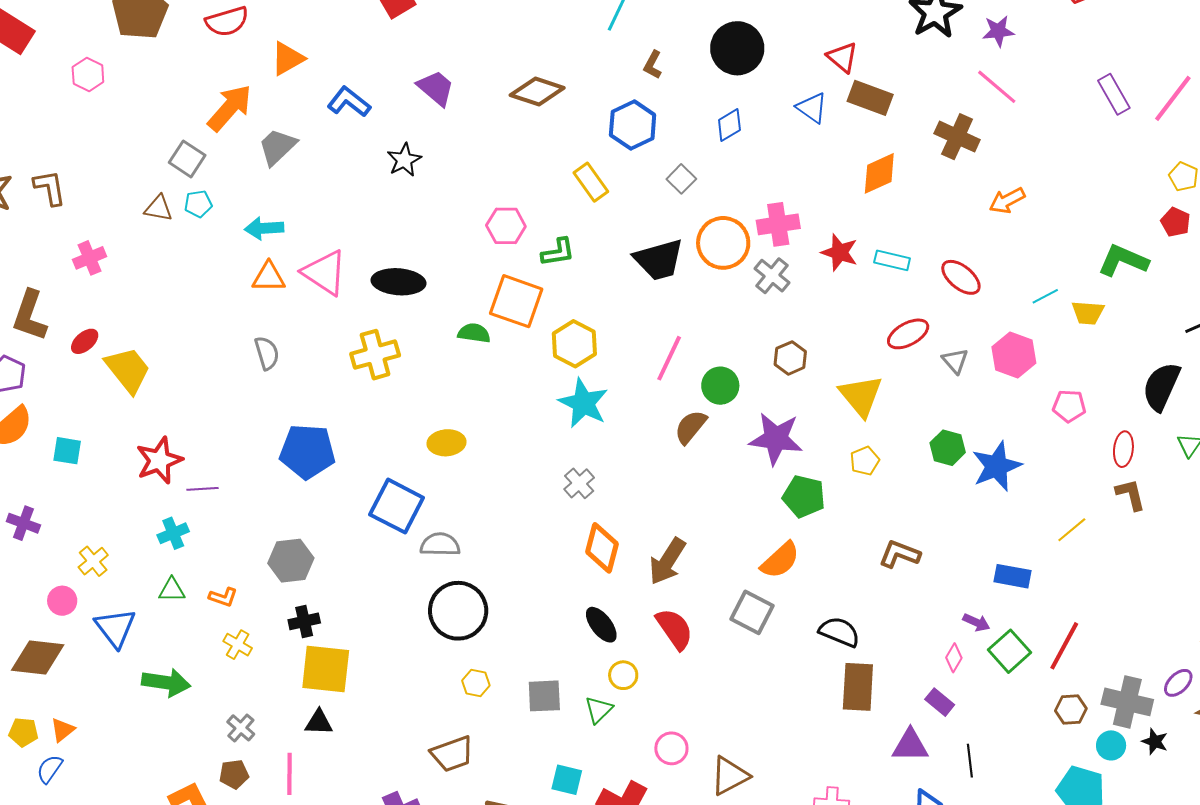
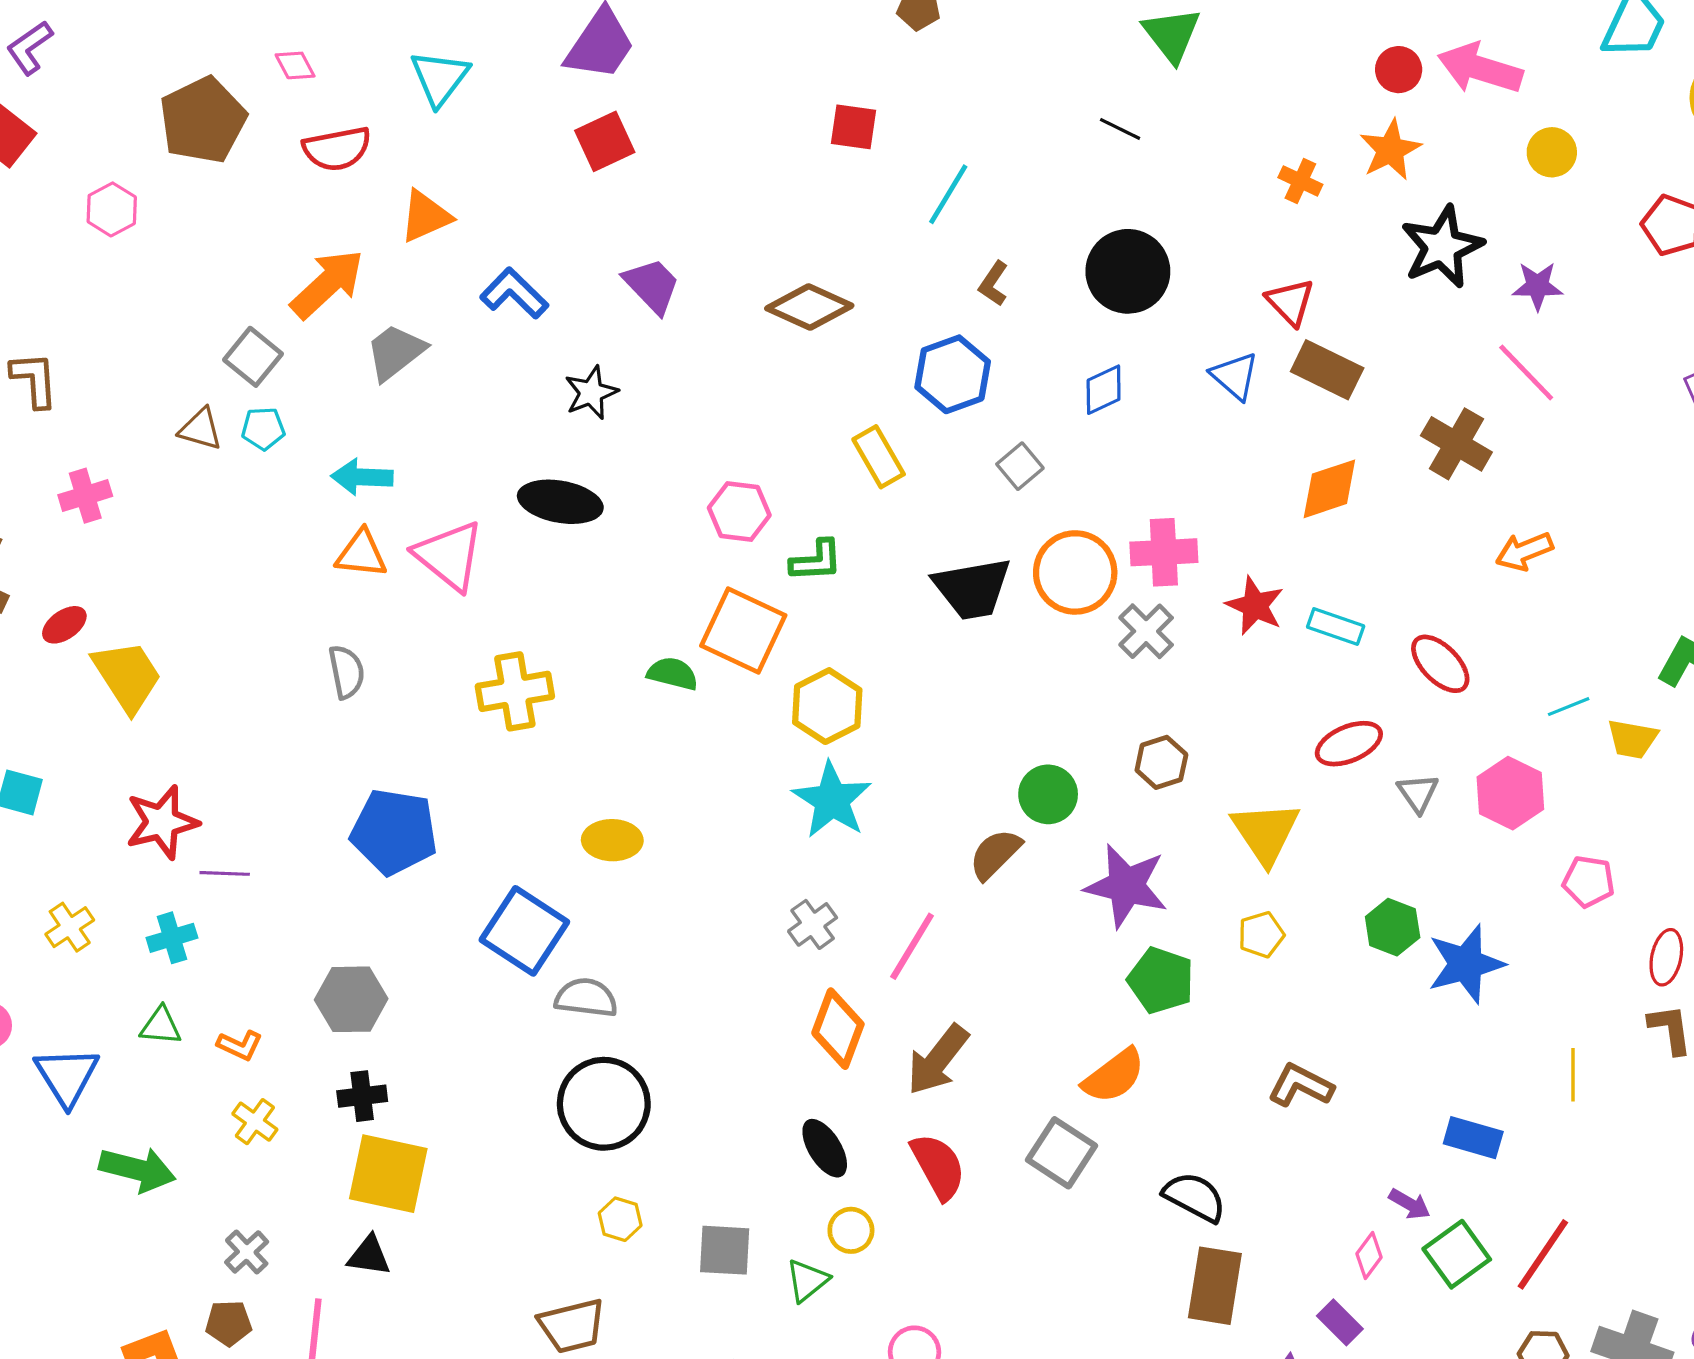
black ellipse: (398, 282) -> (560, 502), moved
pink line: (669, 358) -> (912, 946), moved
yellow line: (1072, 530) -> (1573, 1075), turned -56
yellow cross: (93, 561) -> (70, 927), moved

